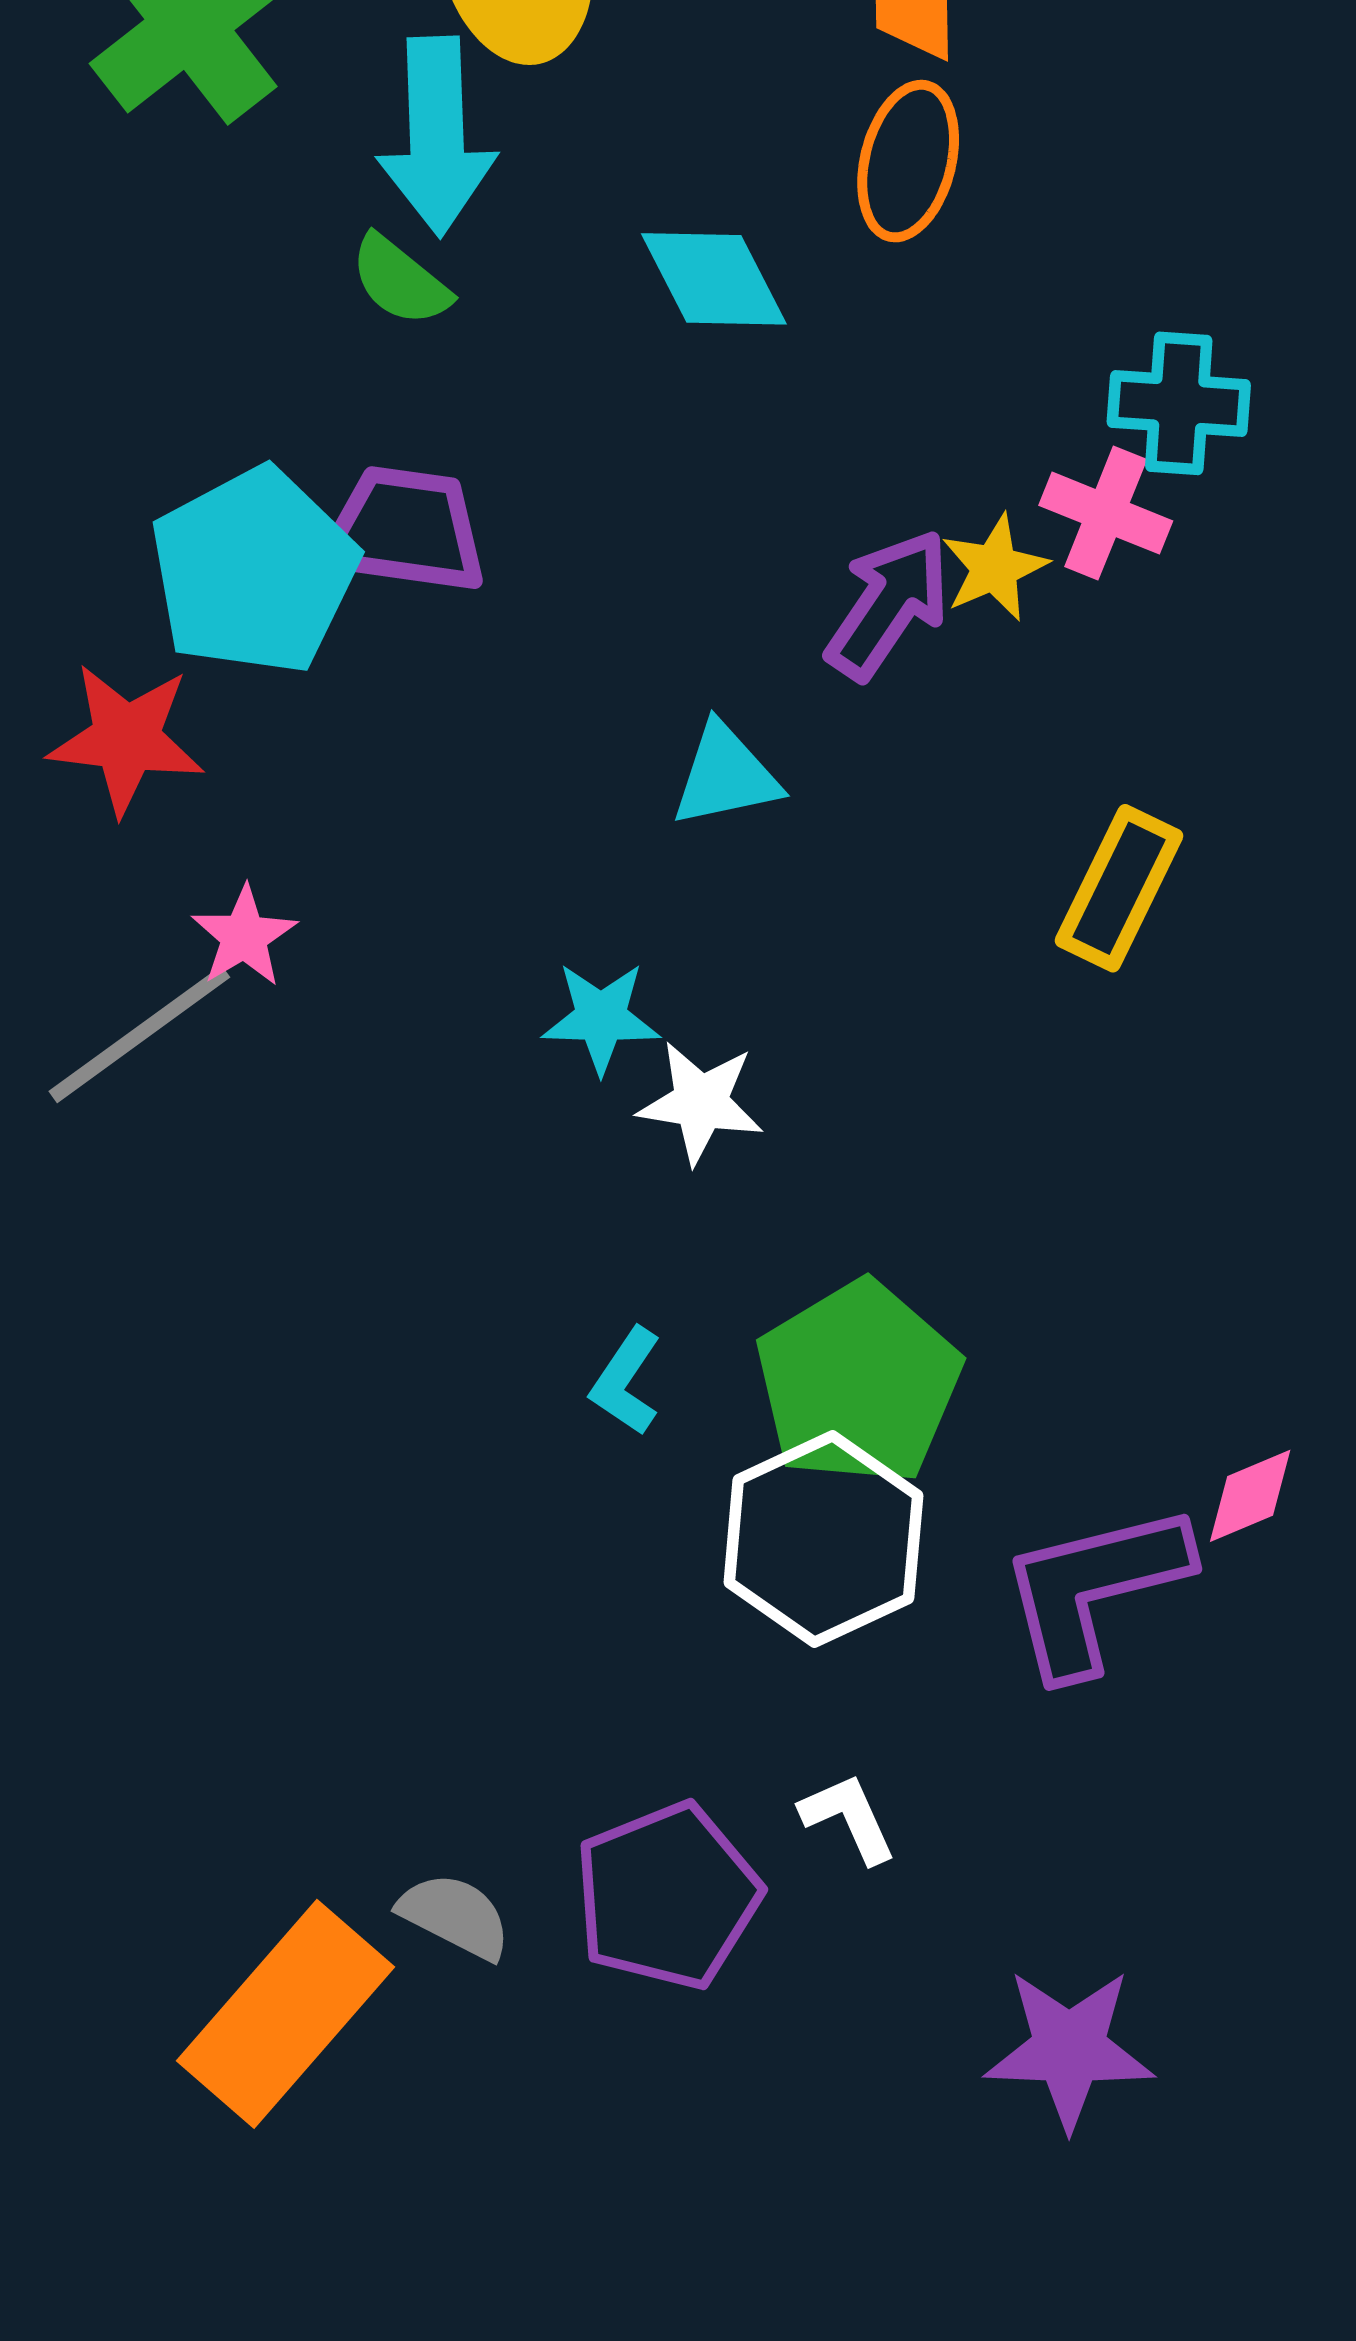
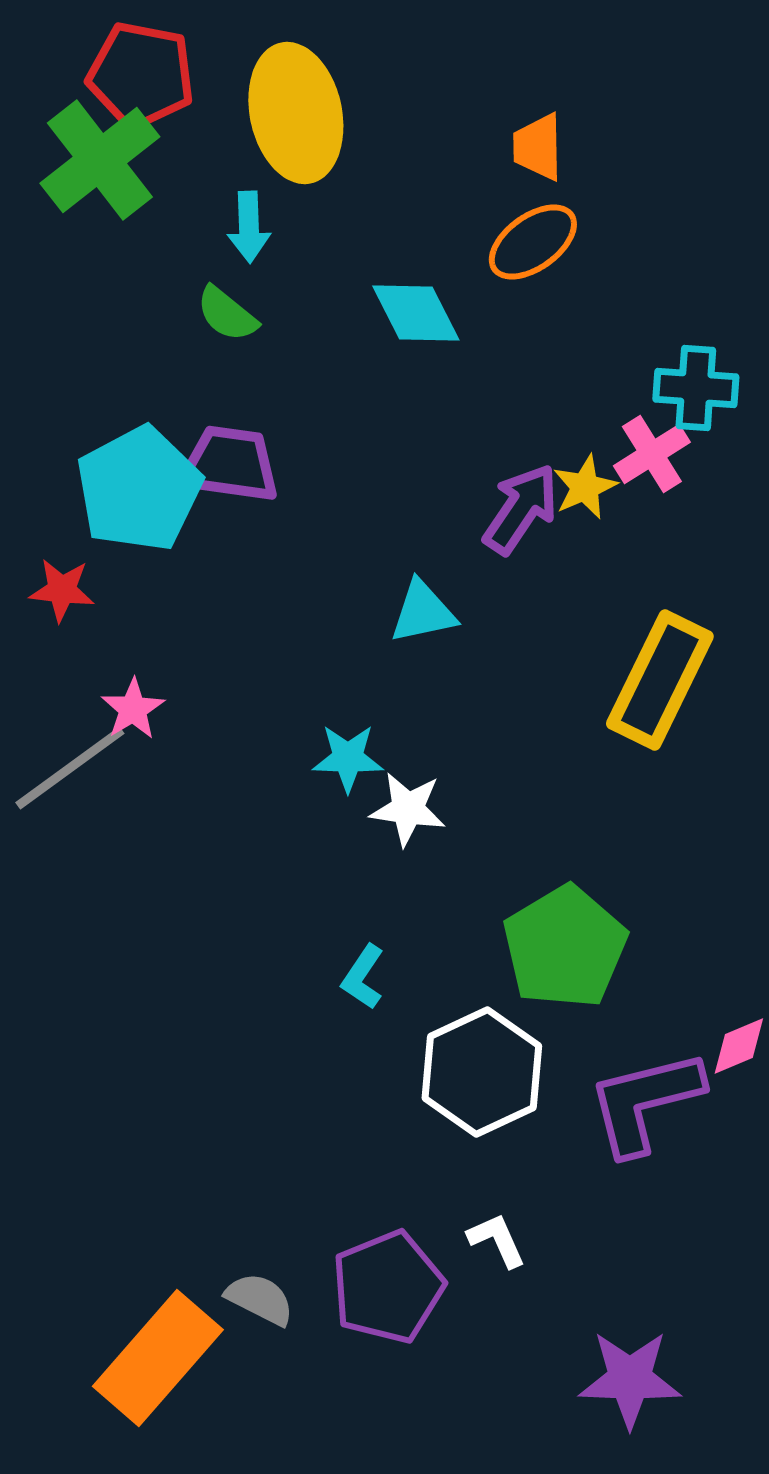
cyan arrow: (437, 136) -> (249, 227), size x0.6
orange ellipse: (908, 161) -> (533, 242), turned 40
pink cross: (1106, 513) -> (652, 454), turned 36
red star: (126, 739) -> (62, 590), size x0.7
yellow rectangle: (1119, 888) -> (660, 680), size x1.4
green pentagon: (858, 1383) -> (565, 947), moved

